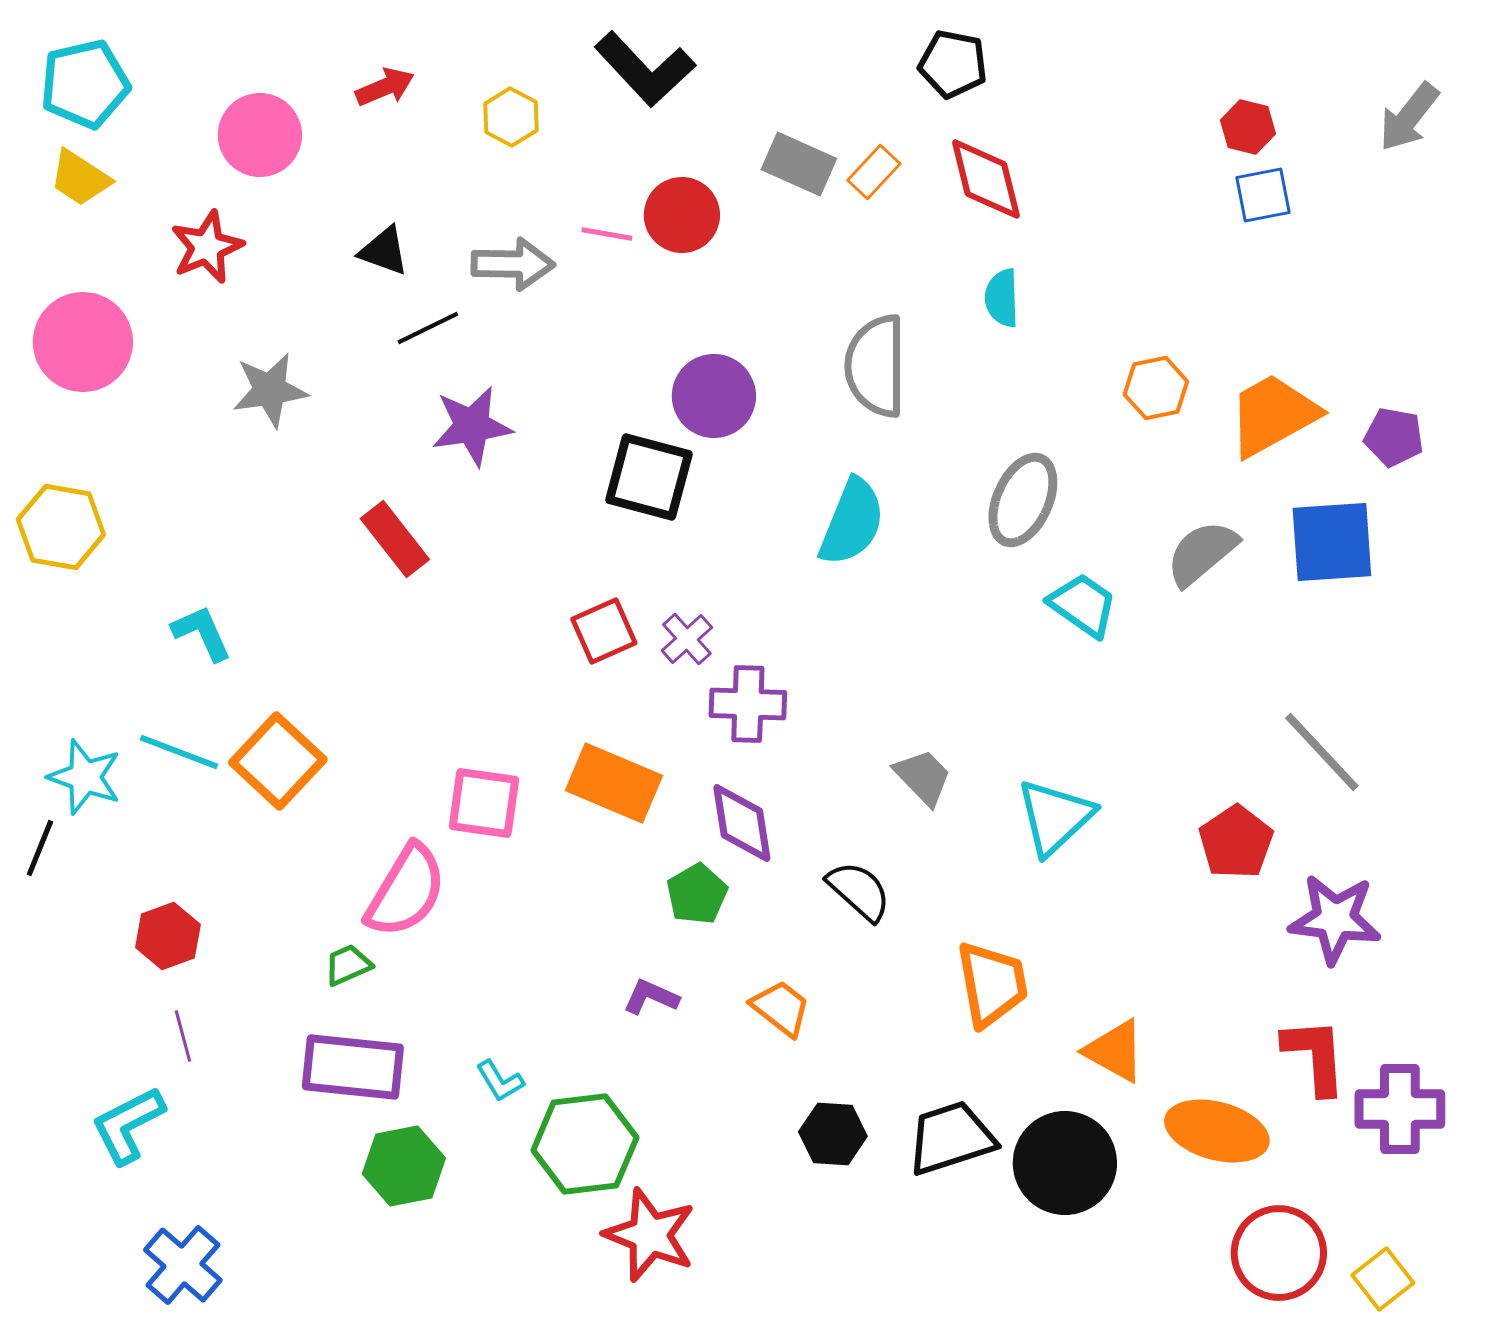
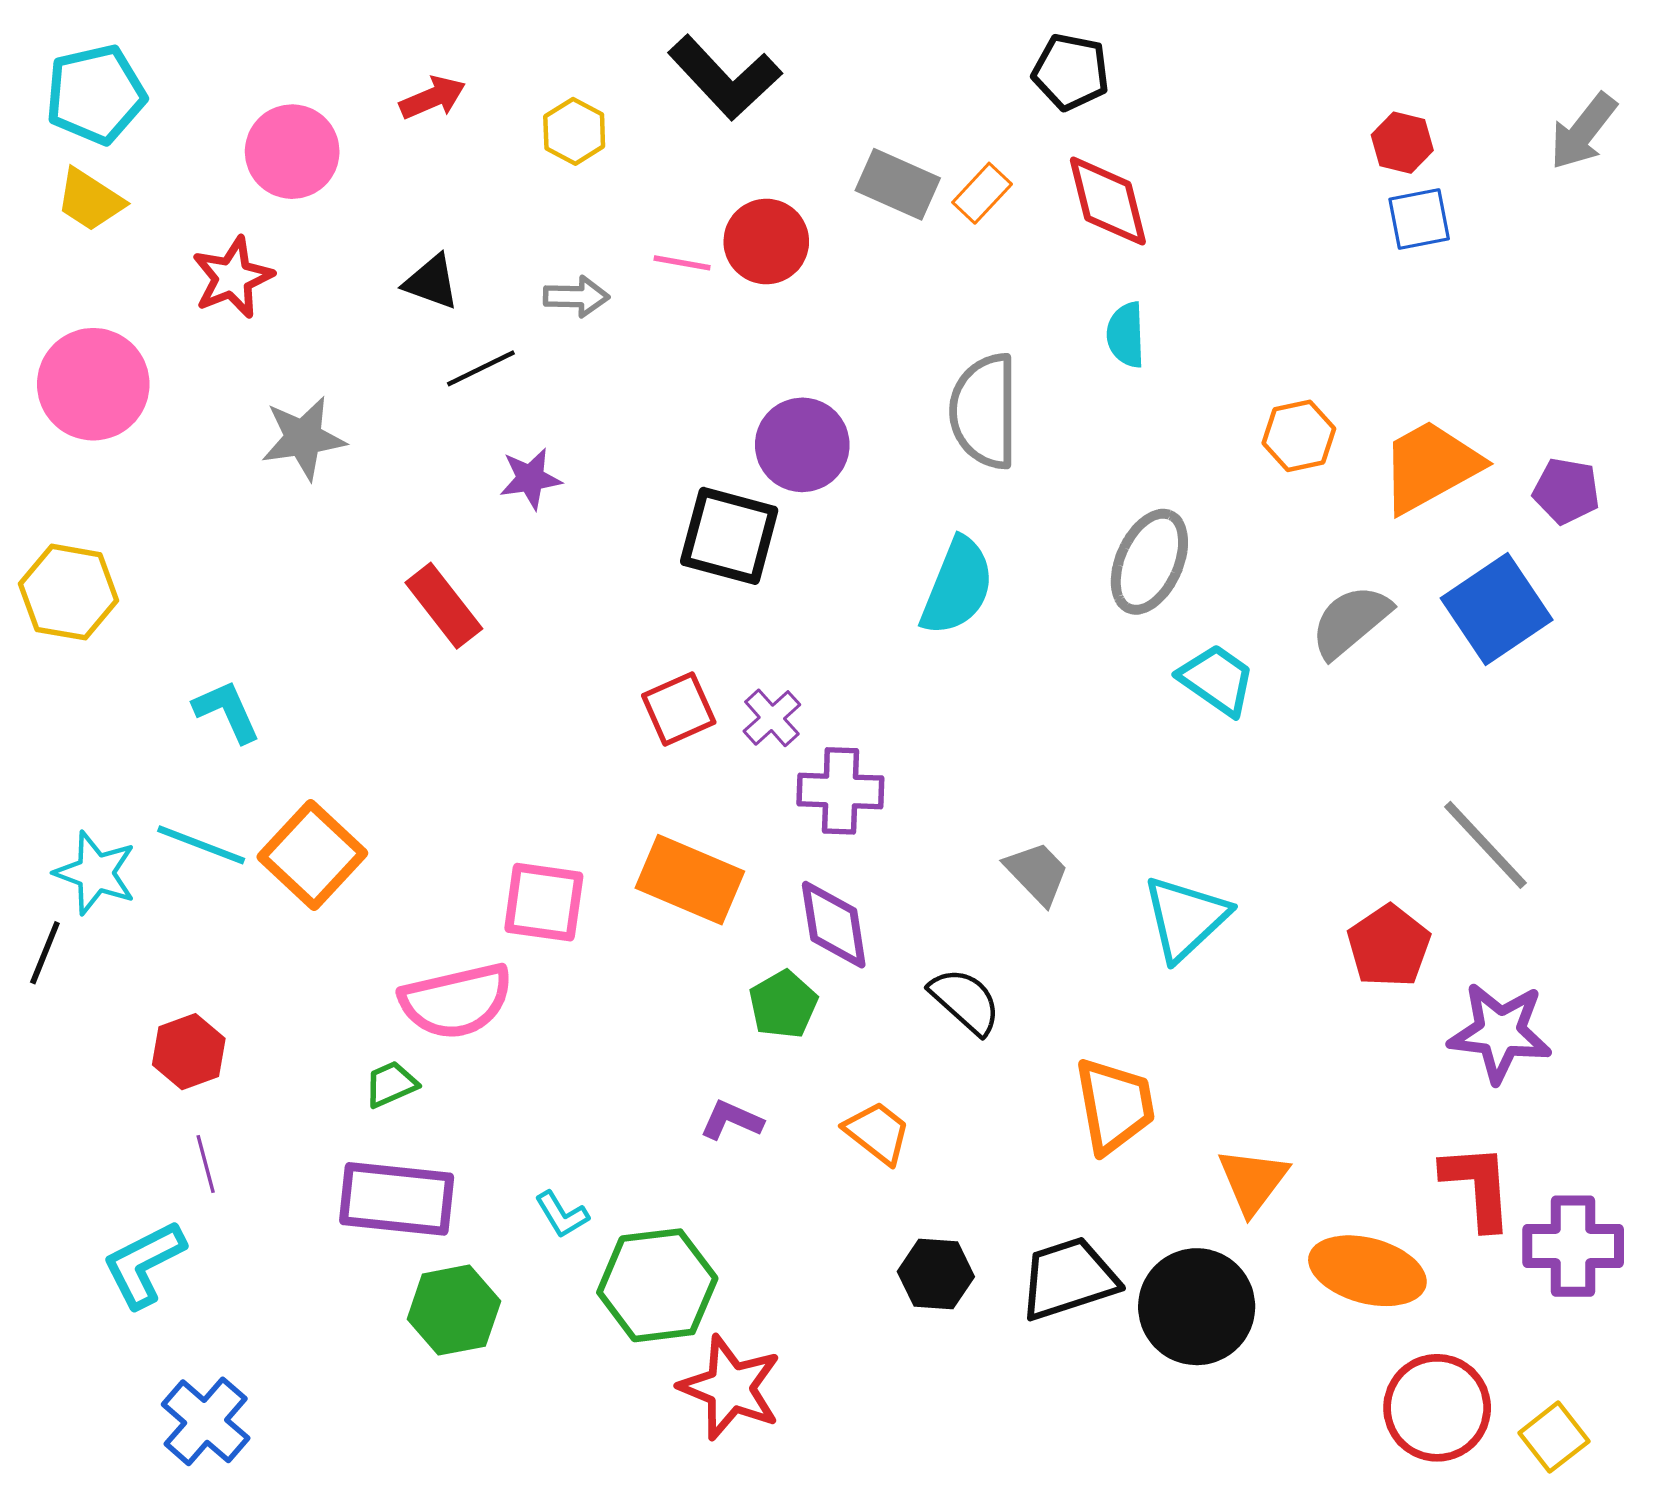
gray arrow: (513, 264) -> (576, 297), size x0.7
purple star: (472, 426) -> (530, 479), size x0.7
blue square: (1332, 542) -> (1497, 609), turned -30
pink semicircle: (406, 891) -> (456, 1001), turned 46
orange triangle: (1115, 1051) -> (1253, 1181), turned 38

